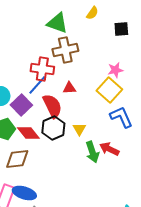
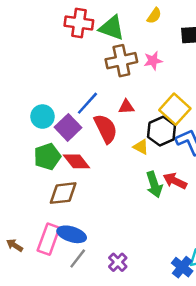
red cross: (42, 69) -> (79, 23), moved
pink star: (115, 70) -> (153, 61), moved
black hexagon: (53, 128) -> (162, 131), moved
yellow triangle: (79, 129) -> (141, 147), moved, turned -32

